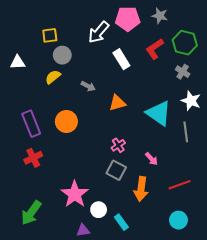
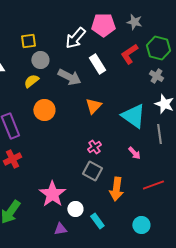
gray arrow: (88, 86) -> (69, 77), moved, size x1.6
orange triangle: (117, 103) -> (93, 106), turned -30
orange circle: (66, 121) -> (44, 110), moved
pink arrow: (151, 159) -> (134, 153), moved
cyan circle: (178, 220) -> (141, 225), moved

